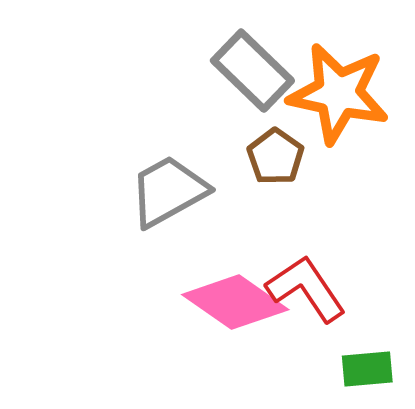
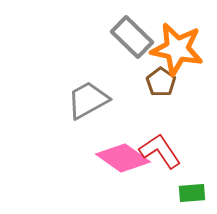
brown pentagon: (275, 157) -> (161, 82), moved

